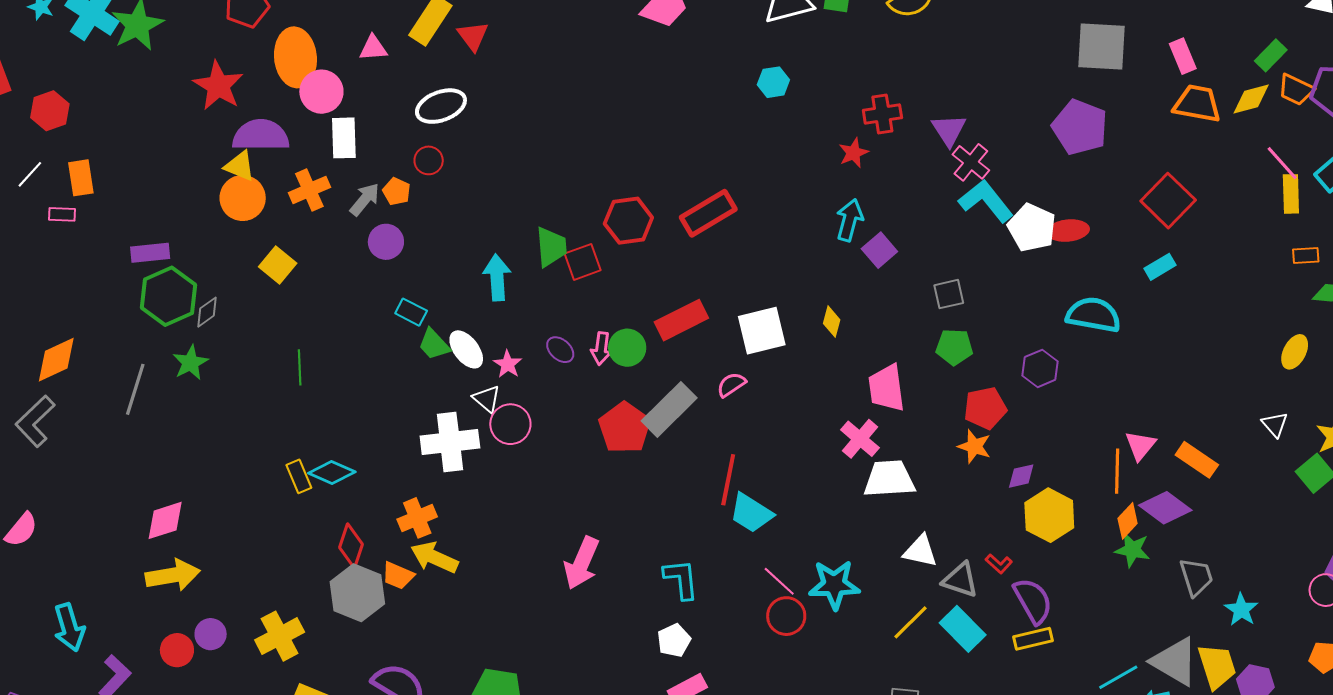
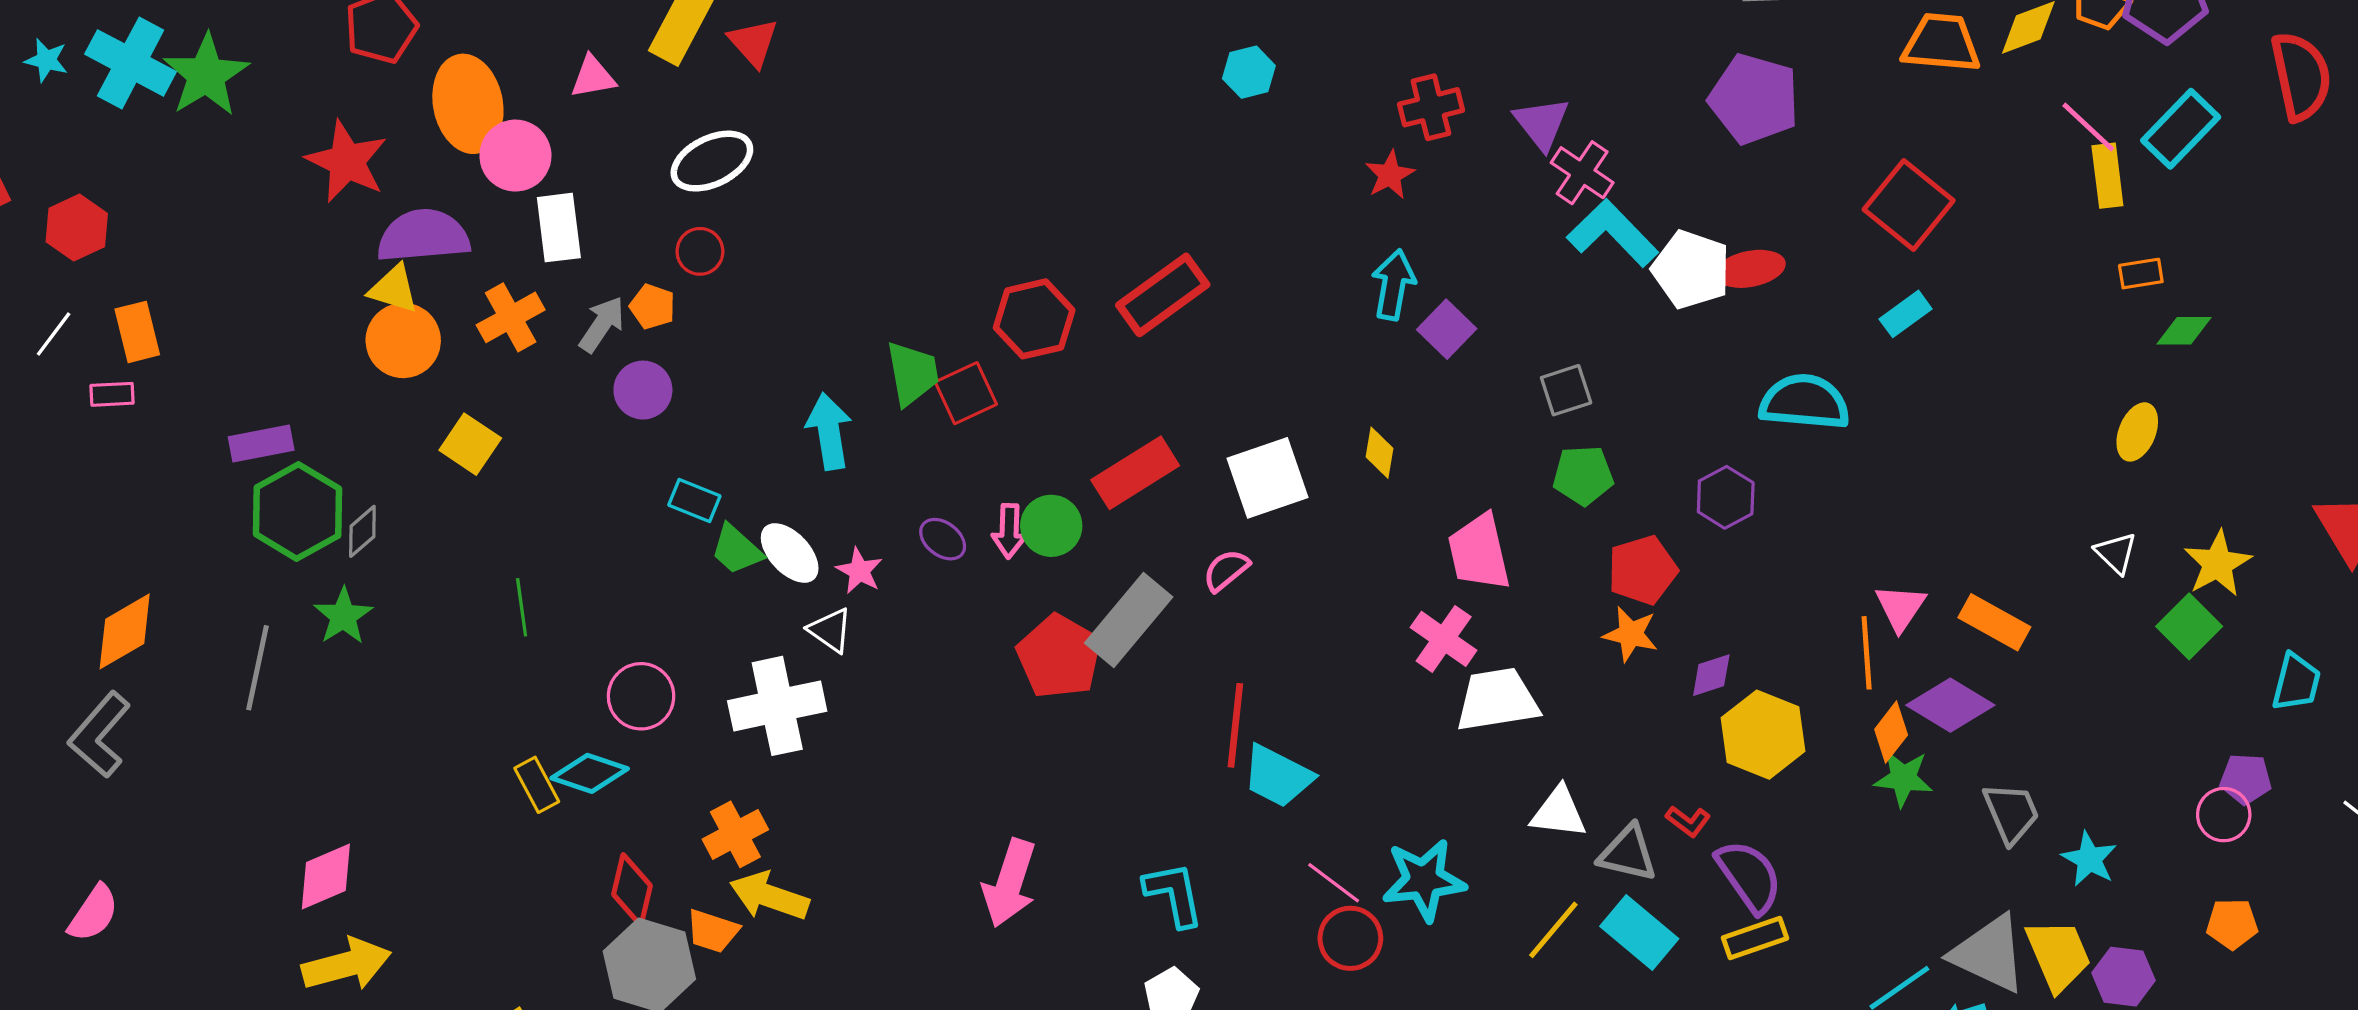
pink circle: (510, 424) -> (641, 696), moved

